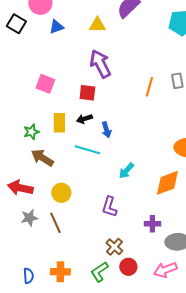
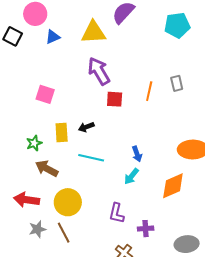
yellow triangle: (97, 25) -> (93, 32), size x1.5
red square: (87, 93) -> (115, 99), moved
blue arrow: (106, 130) -> (137, 154), moved
yellow circle: (61, 193) -> (68, 202), size x1.4
purple cross: (152, 224) -> (146, 229), moved

